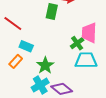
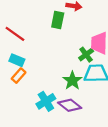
cyan rectangle: (26, 46) -> (17, 60), moved
green star: (45, 65) -> (72, 81), moved

